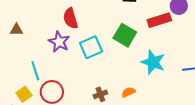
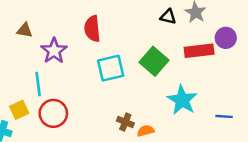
purple star: (59, 42) -> (54, 51), moved
brown cross: (100, 94) -> (125, 122), moved, turned 32

